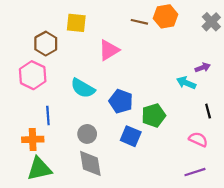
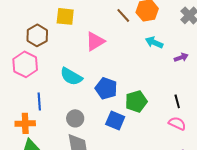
brown line: (139, 22) -> (123, 15), turned 35
cyan arrow: (186, 83) -> (154, 42), moved
black line: (208, 111) -> (177, 101), moved

